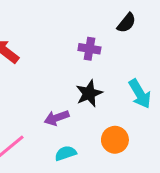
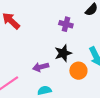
orange circle: (115, 140) -> (78, 71), moved

